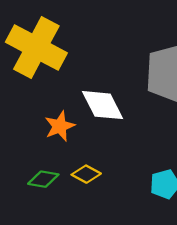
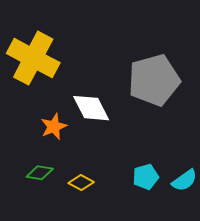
yellow diamond: (86, 174) -> (81, 183), moved

